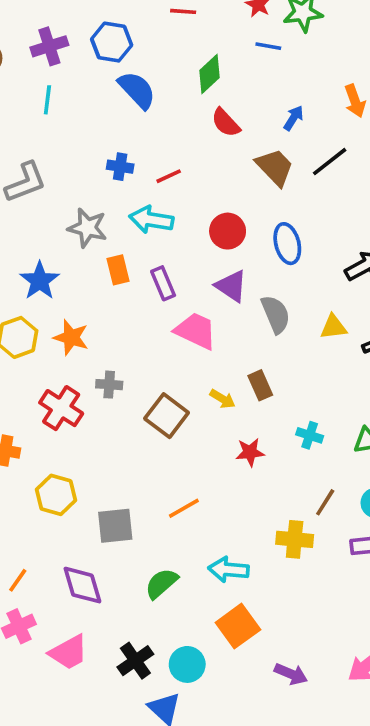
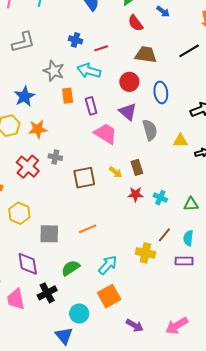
blue arrow: (293, 118) -> (163, 11), moved, turned 88
brown trapezoid: (275, 167) -> (146, 55), moved, turned -45
orange star: (71, 337) -> (38, 129), turned -30
brown square: (167, 416) -> (84, 178), turned 35
red star: (250, 452) -> (135, 194), moved
cyan arrow: (229, 570) -> (108, 265), turned 120
pink trapezoid: (69, 652) -> (16, 299), turned 100
black cross: (135, 661) -> (47, 293), moved

